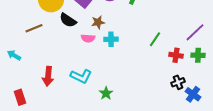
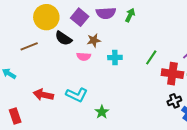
cyan cross: (111, 39) -> (115, 57), moved
red cross: (176, 55) -> (172, 74), size x1.5
red arrow: (48, 76) -> (43, 95), turned 96

